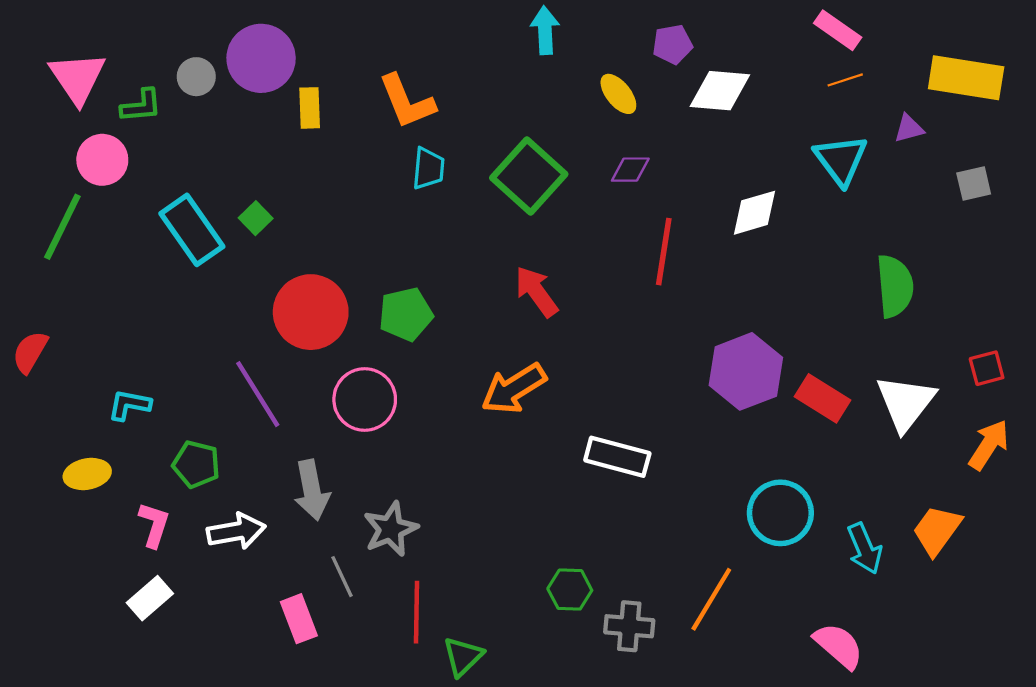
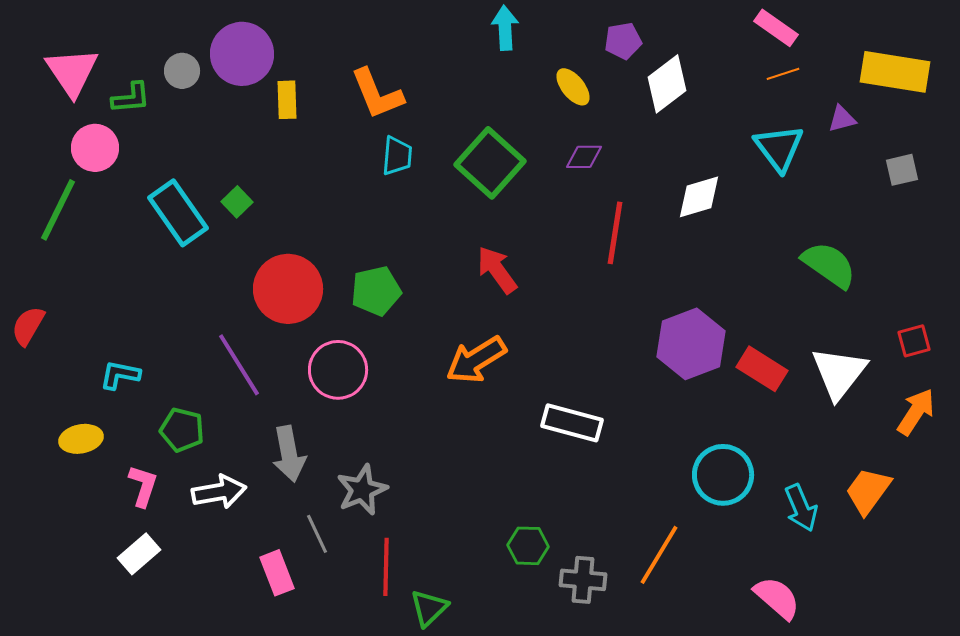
white diamond: (720, 91) -> (667, 84), turned -42
green semicircle: (895, 286) -> (829, 265), turned -50

